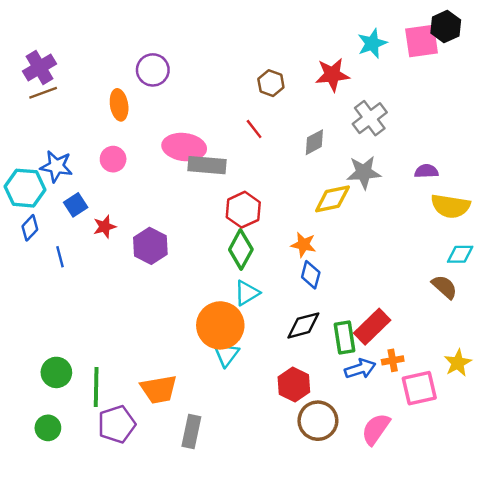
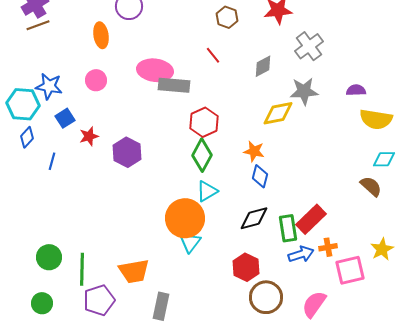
blue line: (60, 257) -> (52, 161), turned 30

